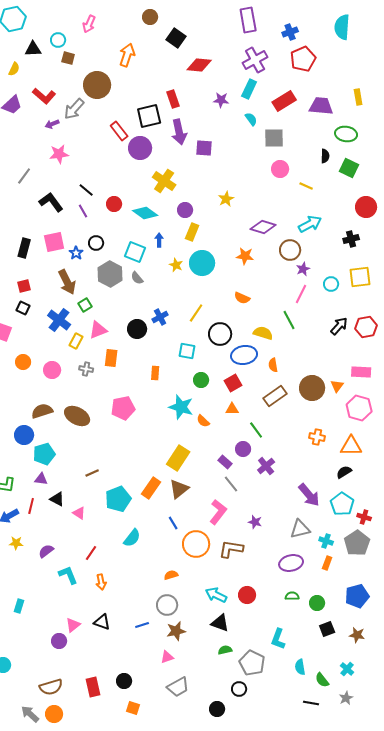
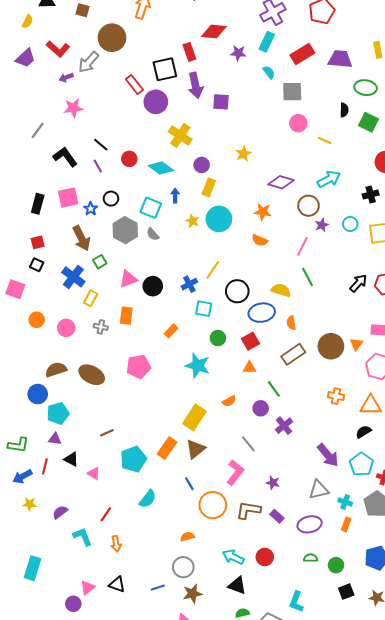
red diamond: (199, 65) -> (214, 32), moved
cyan circle: (331, 284) -> (350, 224), moved
pink line: (301, 294) -> (302, 246), moved
orange semicircle: (242, 298) -> (260, 240), moved
blue cross: (160, 317) -> (189, 284), moved
pink triangle: (98, 330) -> (128, 279), moved
orange rectangle: (155, 373) -> (171, 331), turned 40
orange semicircle: (203, 421) -> (229, 401), moved, turned -72
purple rectangle: (225, 462) -> (277, 516), moved
cyan rectangle: (19, 606) -> (33, 568), size x1.6

